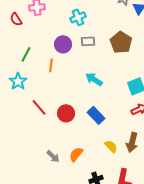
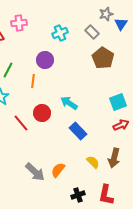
gray rectangle: (88, 41) -> (92, 32), moved, turned 48
cyan arrow: (94, 79) -> (69, 103), moved
red circle: (66, 113) -> (42, 113), moved
gray arrow: (53, 156) -> (35, 172), size x1.5

